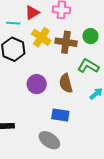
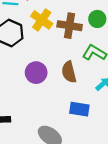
blue rectangle: (60, 115) -> (79, 109), moved

